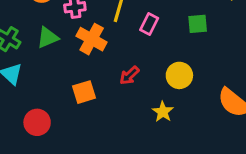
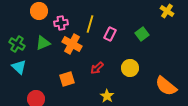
green square: (198, 24) -> (142, 34), turned -32
yellow star: (163, 112) -> (107, 96), moved

